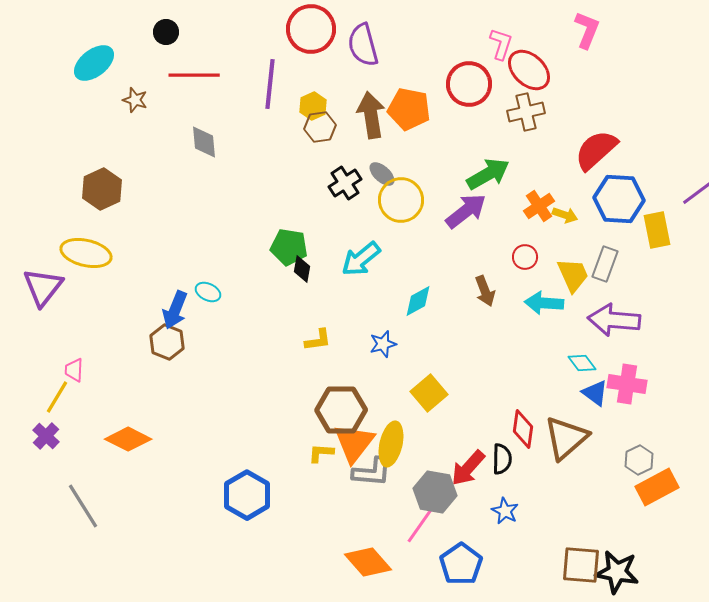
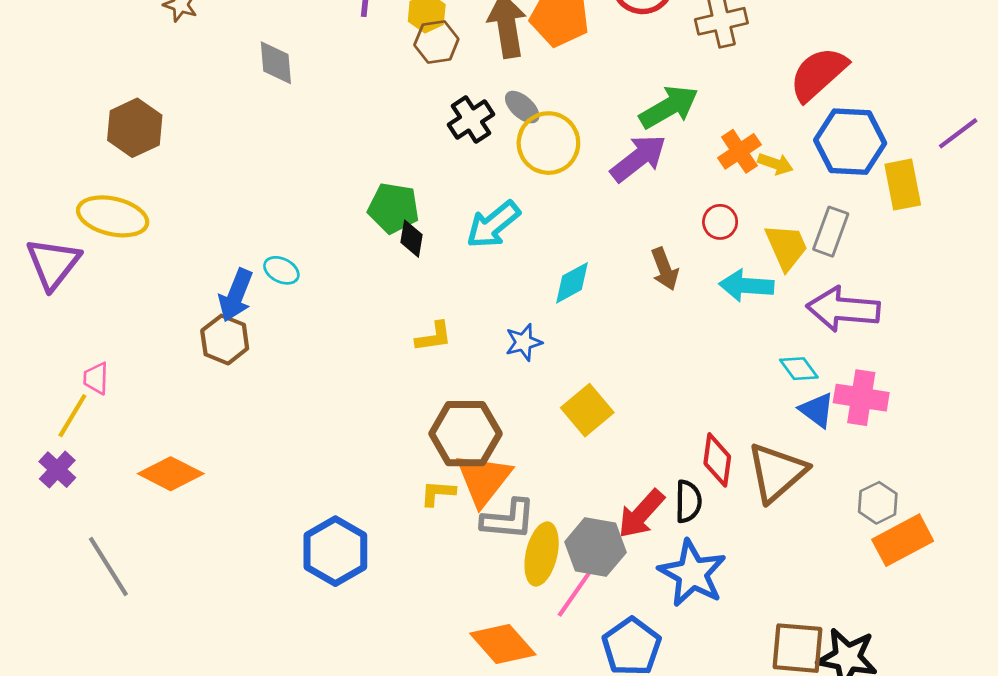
yellow ellipse: (391, 444) -> (542, 554), moved
blue star: (505, 511) -> (692, 573), size x1.8

